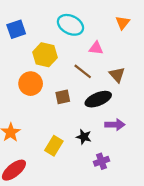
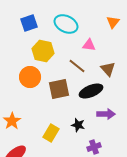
blue square: (16, 29) -> (29, 23), moved
brown square: (63, 97) -> (59, 89), size x1.5

